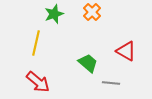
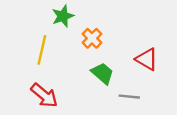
orange cross: (92, 12) -> (92, 38), moved

